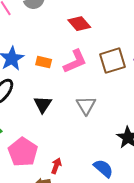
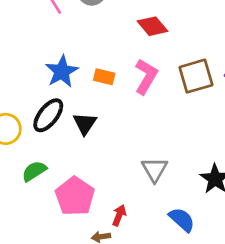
pink L-shape: (75, 61) -> (146, 76), turned -36
black triangle: (43, 104) -> (85, 124), moved
gray triangle: (86, 105) -> (155, 169), moved

